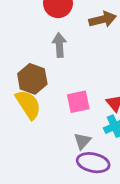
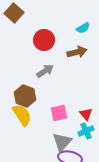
gray arrow: (59, 45) -> (45, 71), turned 60
gray triangle: (82, 141) -> (62, 142), size x1.5

